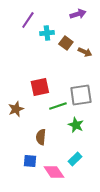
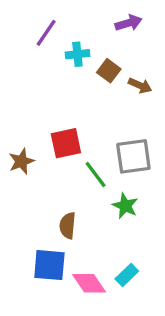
green line: (58, 106) -> (96, 174), turned 72
brown star: (16, 109) -> (21, 161), moved
cyan rectangle: (75, 159) -> (127, 275), moved
blue square: (30, 161) -> (49, 265), size x1.5

